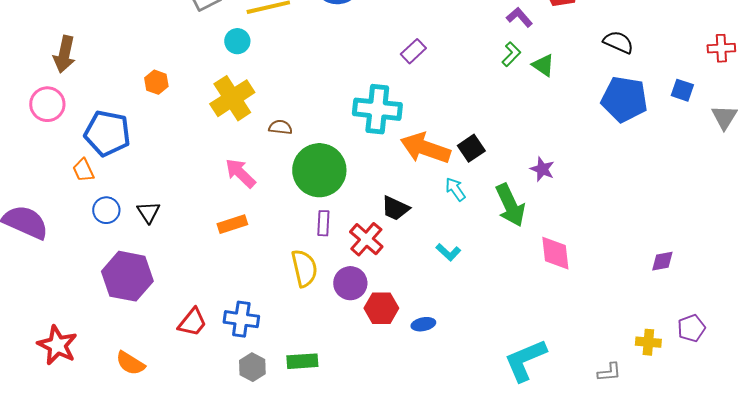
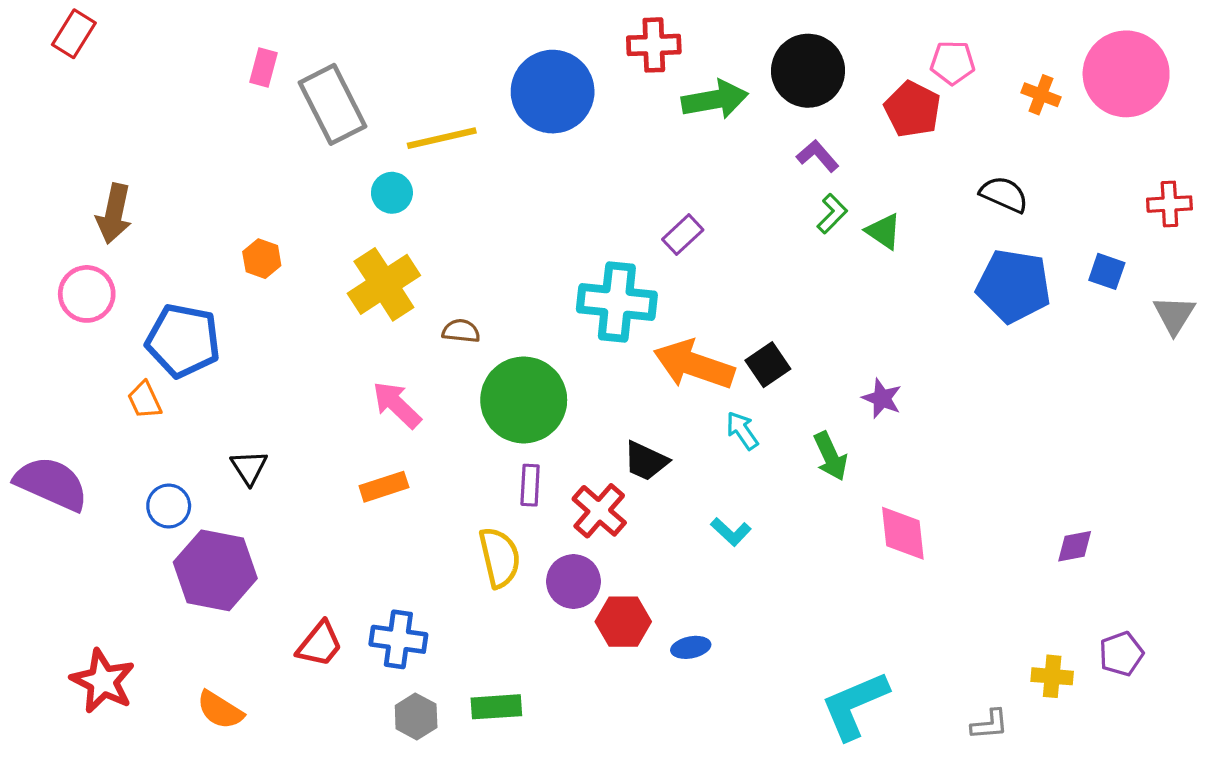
purple L-shape: (519, 17) -> (818, 156), moved
purple rectangle: (413, 51) -> (683, 235), moved
green arrow: (510, 205) -> (831, 456), size x0.7
blue circle: (106, 210) -> (169, 506), moved

